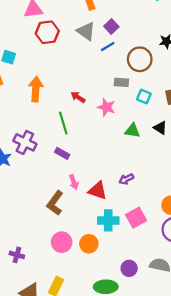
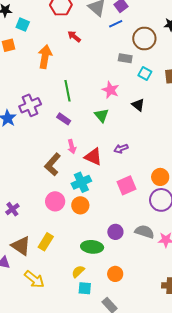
red arrow: (78, 97) -> (74, 36), moved
pink star: (106, 107) -> (111, 90), moved
black triangle: (160, 128) -> (138, 105), moved
green triangle: (132, 131) -> (102, 115), moved, turned 35
purple cross: (25, 142) -> (30, 105), turned 35
cyan cross: (108, 220) -> (81, 182), moved, turned -30
purple cross: (17, 255) -> (12, 209), turned 32

